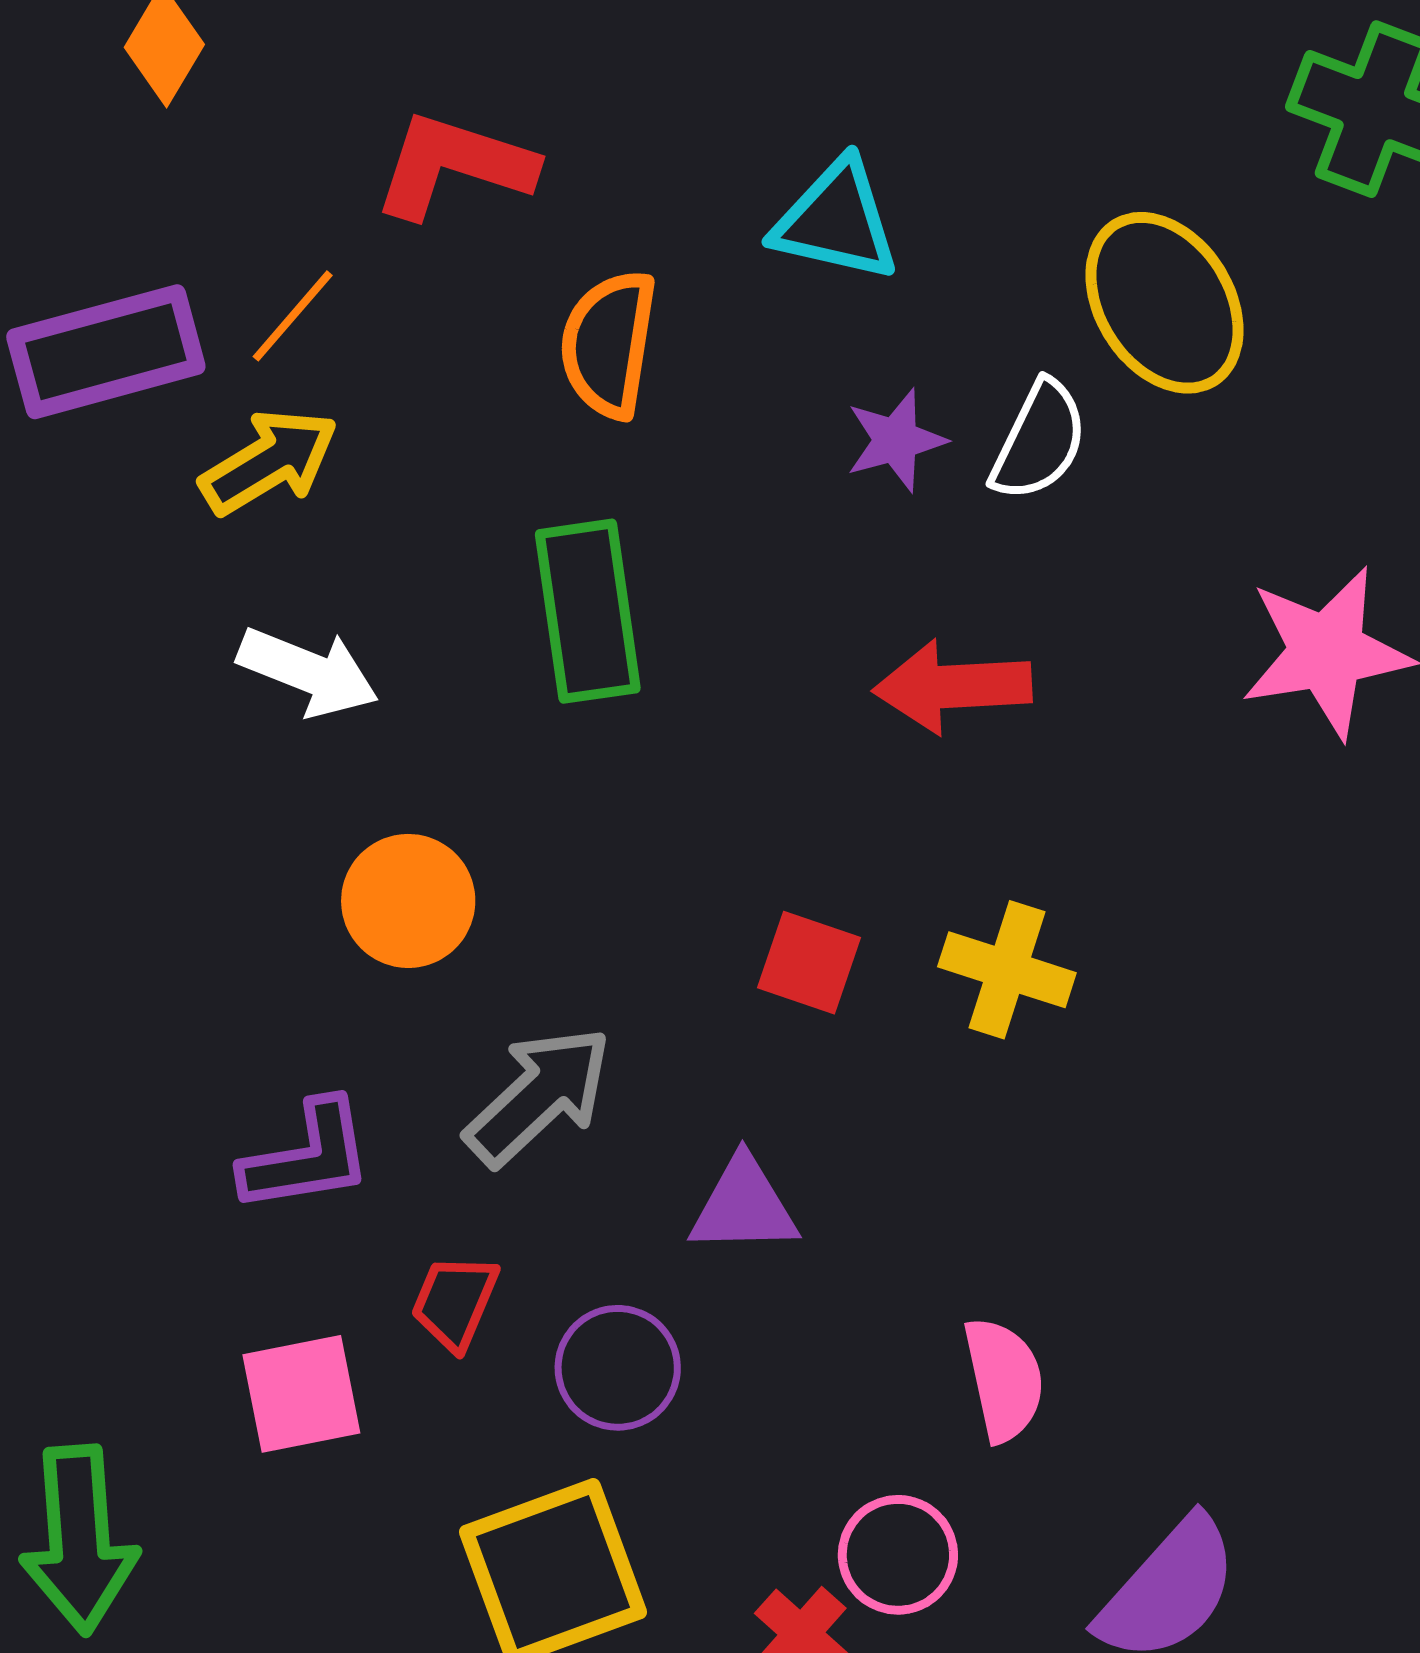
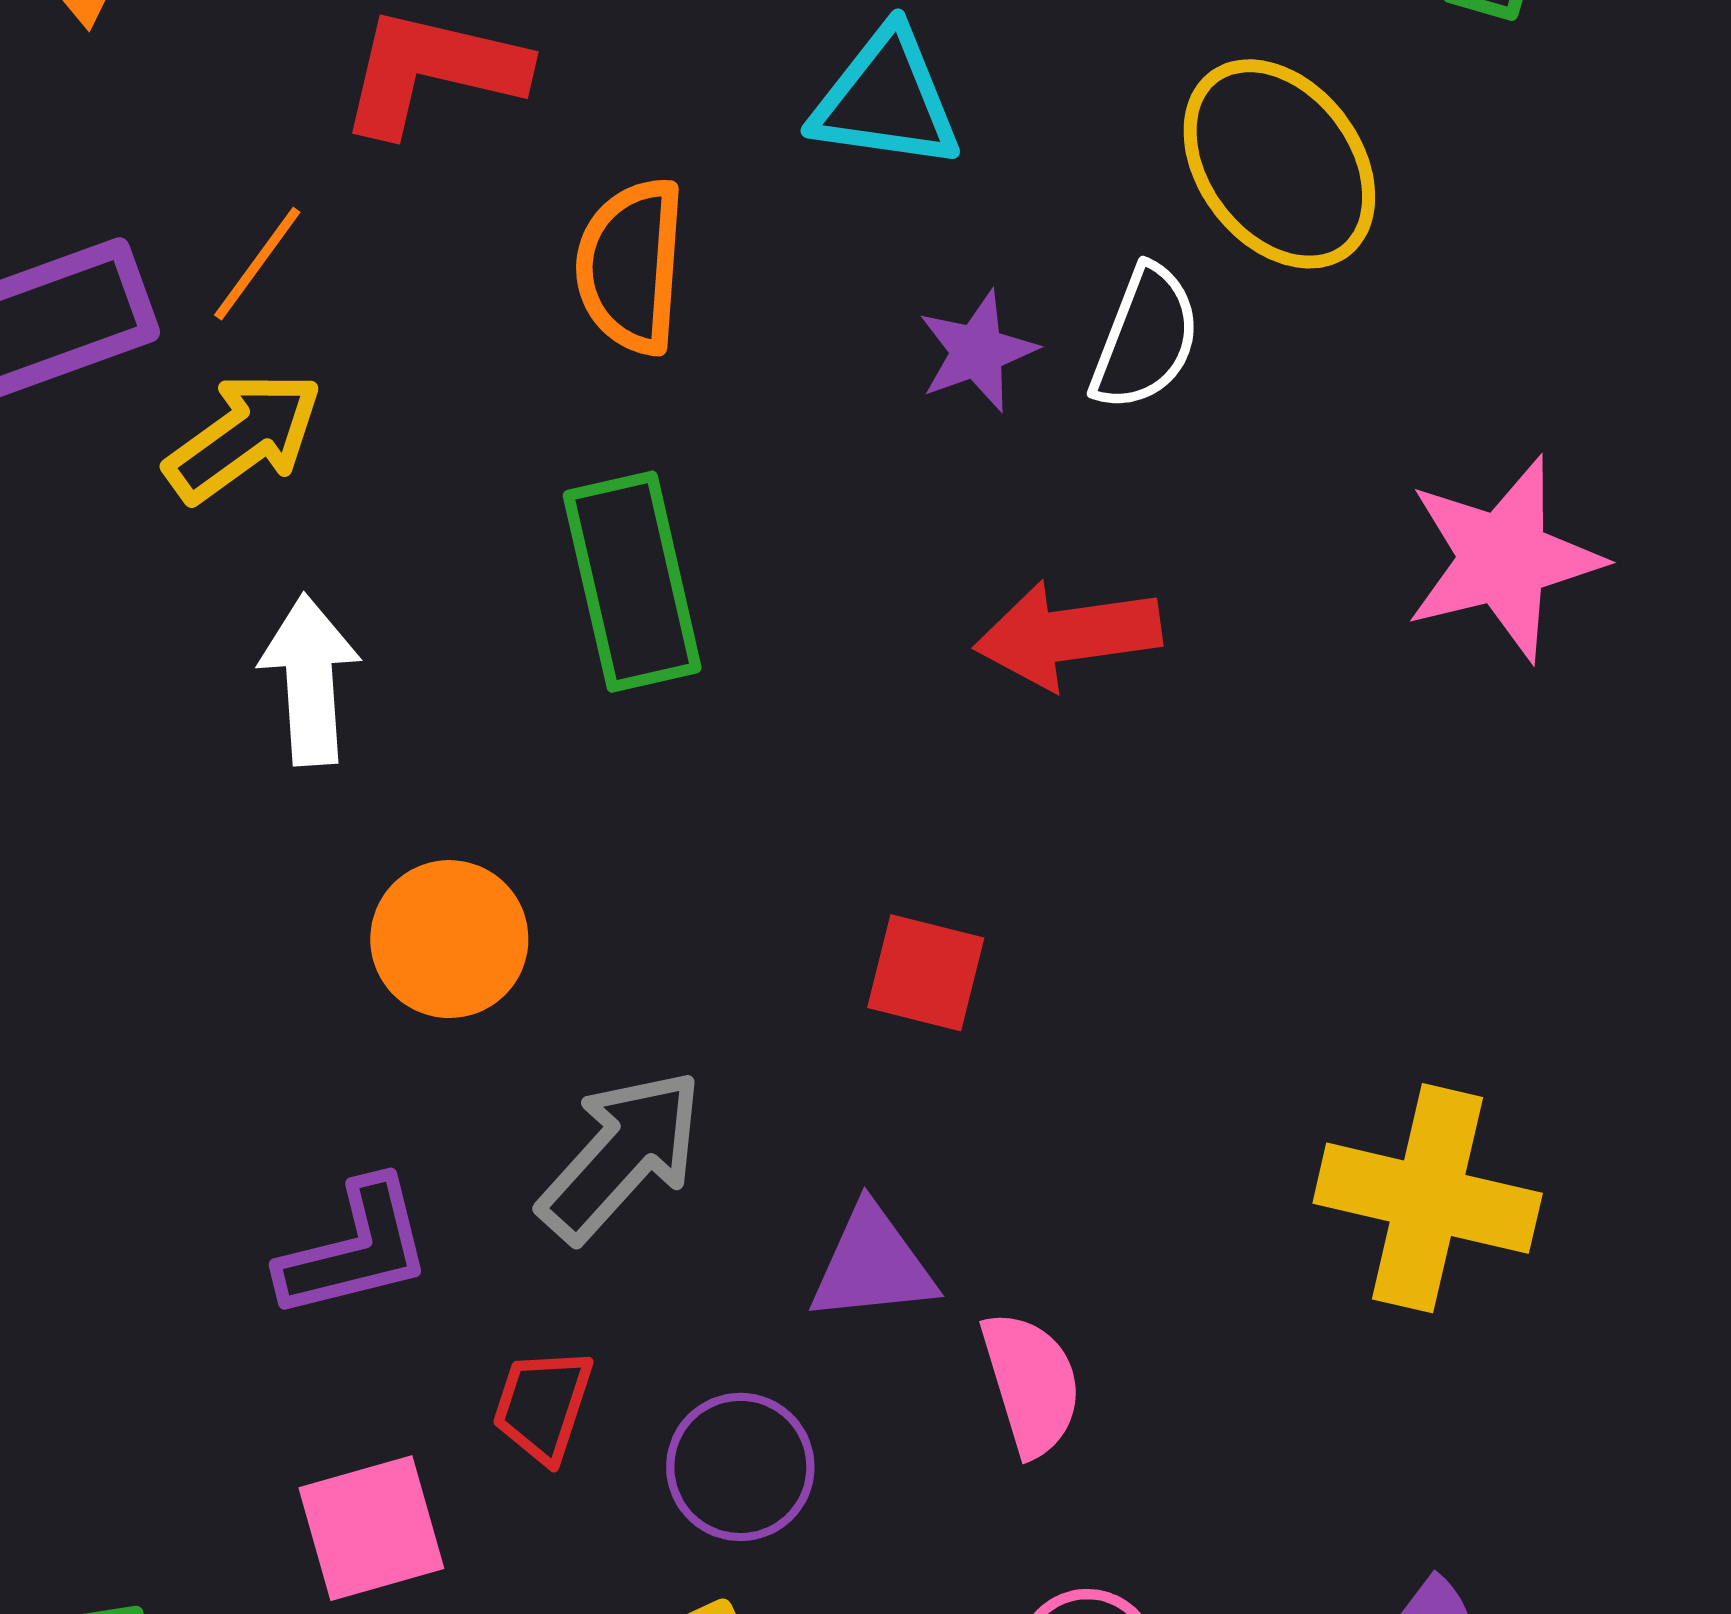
white arrow: (308, 672) -> (310, 680), turned -111
yellow cross: (1007, 970) -> (1428, 1198), moved, size x1.4
pink semicircle: (1004, 1379) -> (1031, 1383), moved

